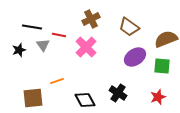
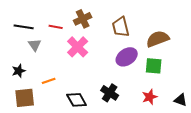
brown trapezoid: (129, 27) -> (121, 27), turned 40
red line: (59, 35) -> (56, 27), moved
black star: (19, 50) -> (19, 71), moved

